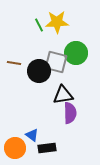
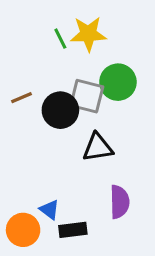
brown line: (14, 63) -> (22, 98), turned -32
purple semicircle: (70, 113) -> (119, 202), moved

